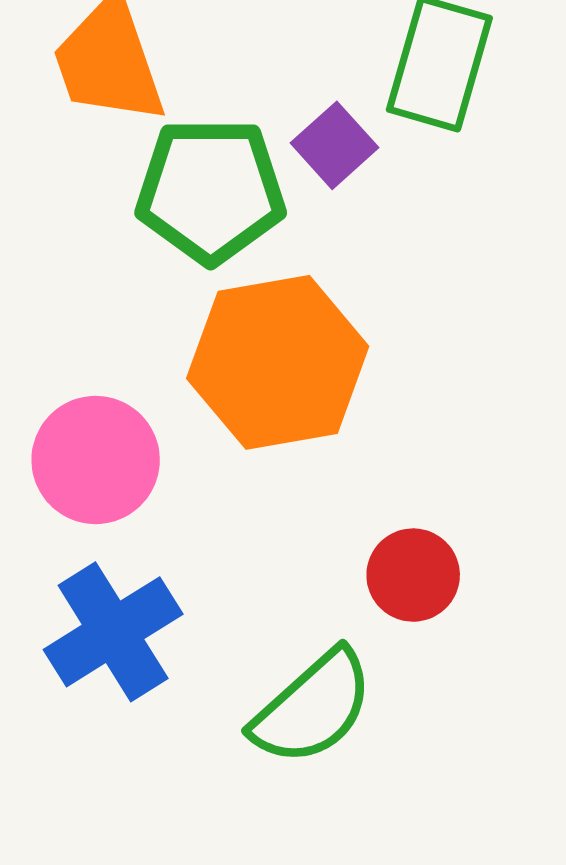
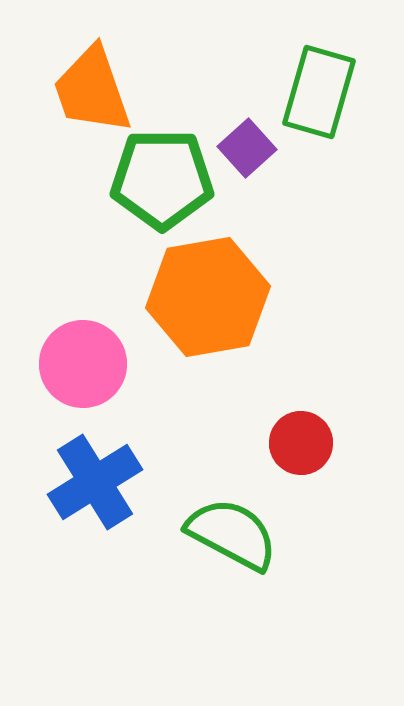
green semicircle: (313, 708) -> (232, 534), turned -110

